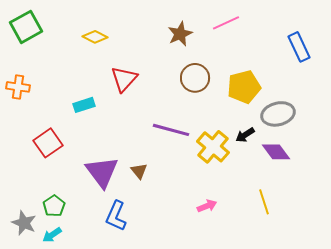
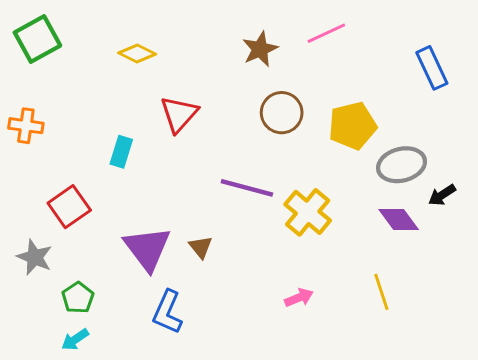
cyan rectangle: (84, 105) -> (121, 152), turned -55
black arrow: (245, 135) -> (442, 195), moved
gray star: (24, 223) -> (35, 257), moved

